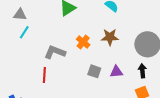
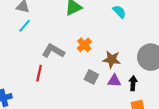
brown star: (110, 37) -> (112, 60), moved
black arrow: (142, 71) -> (133, 83), moved

